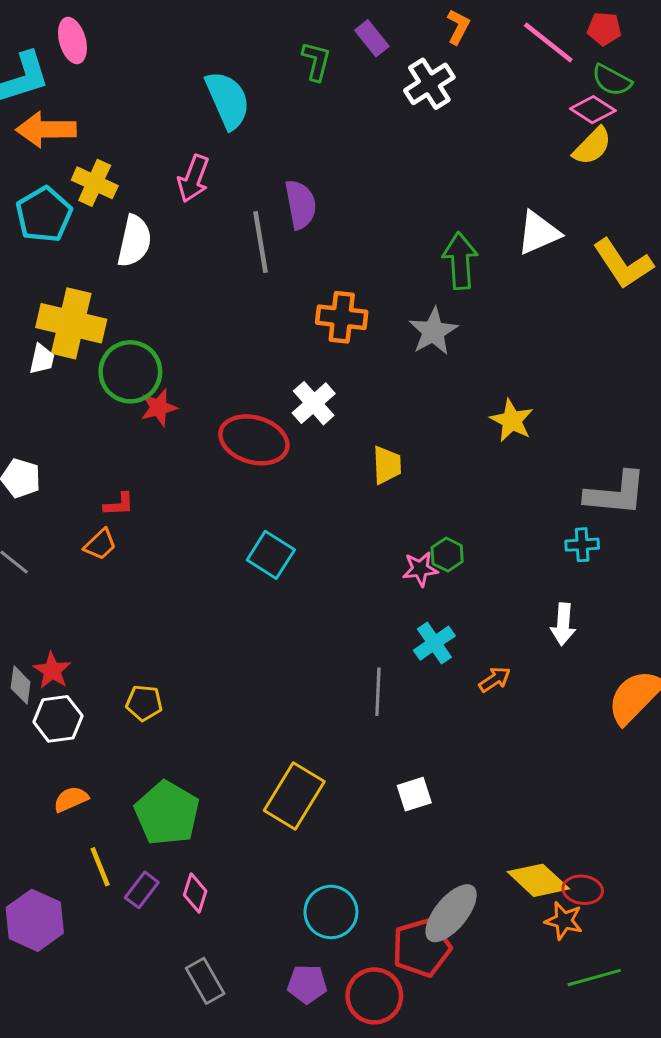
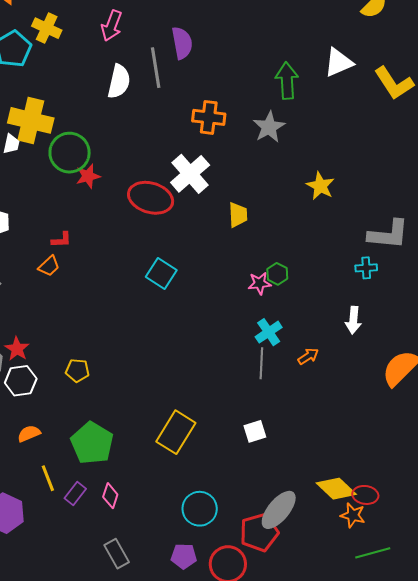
white semicircle: (134, 241) -> (119, 81), moved
white cross: (314, 403) -> (190, 174), size x1.4
gray line: (378, 692) -> (261, 363), moved

